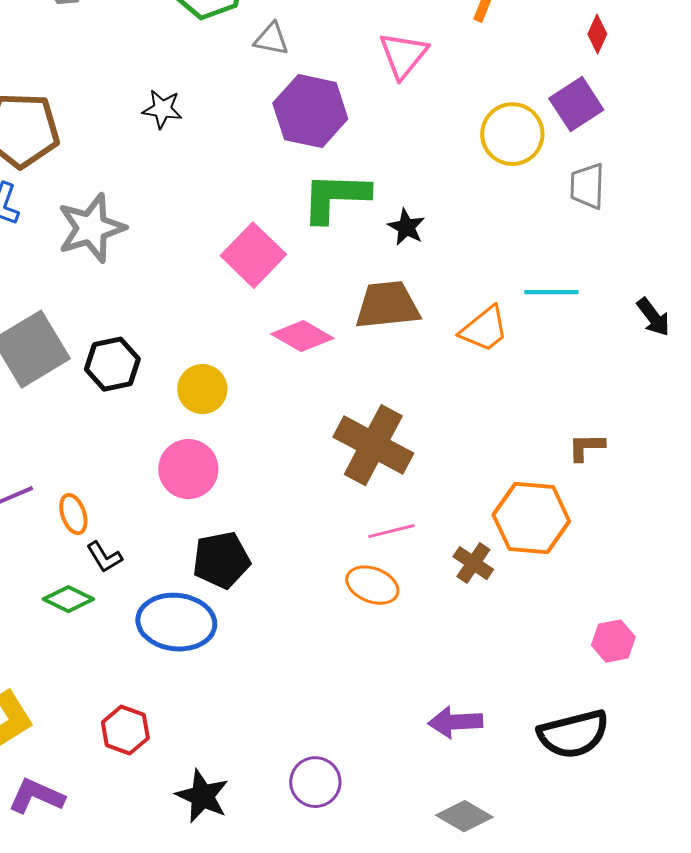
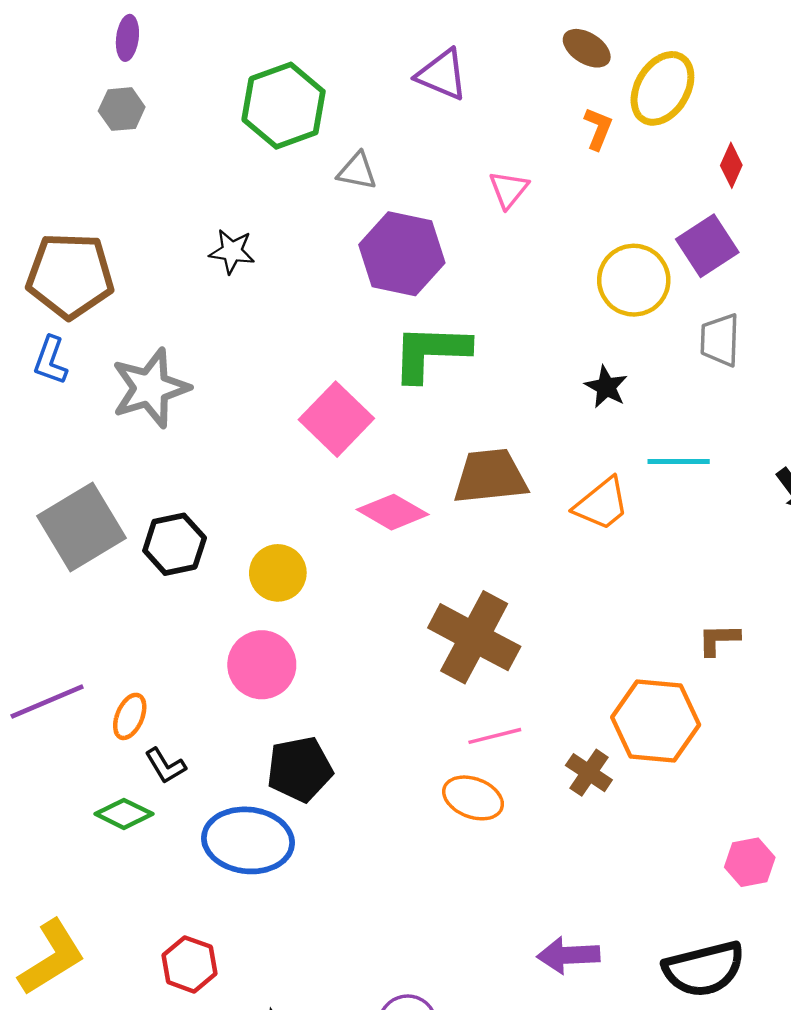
pink triangle: (403, 55) -> (509, 189), size x0.7
black star: (406, 227) -> (606, 387), moved
orange ellipse: (73, 514) -> (130, 716), turned 42

